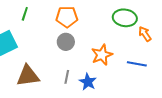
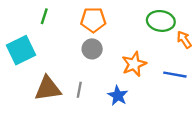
gray line: (67, 77) -> (79, 90), moved

